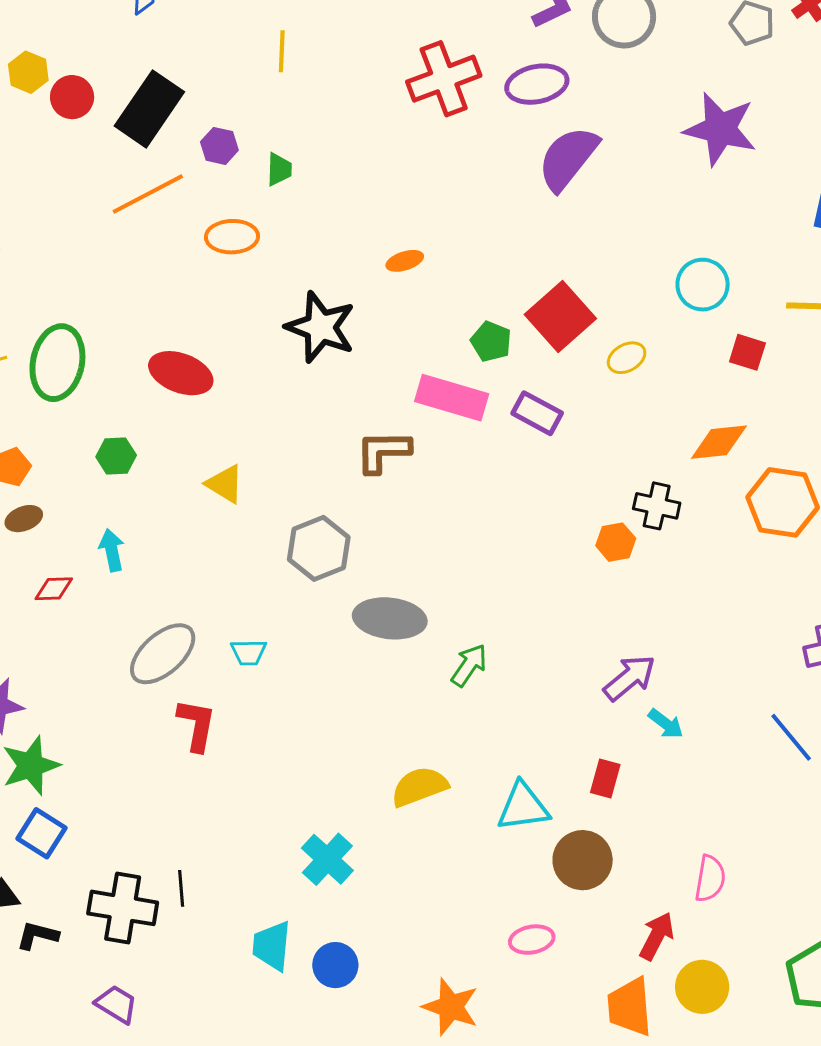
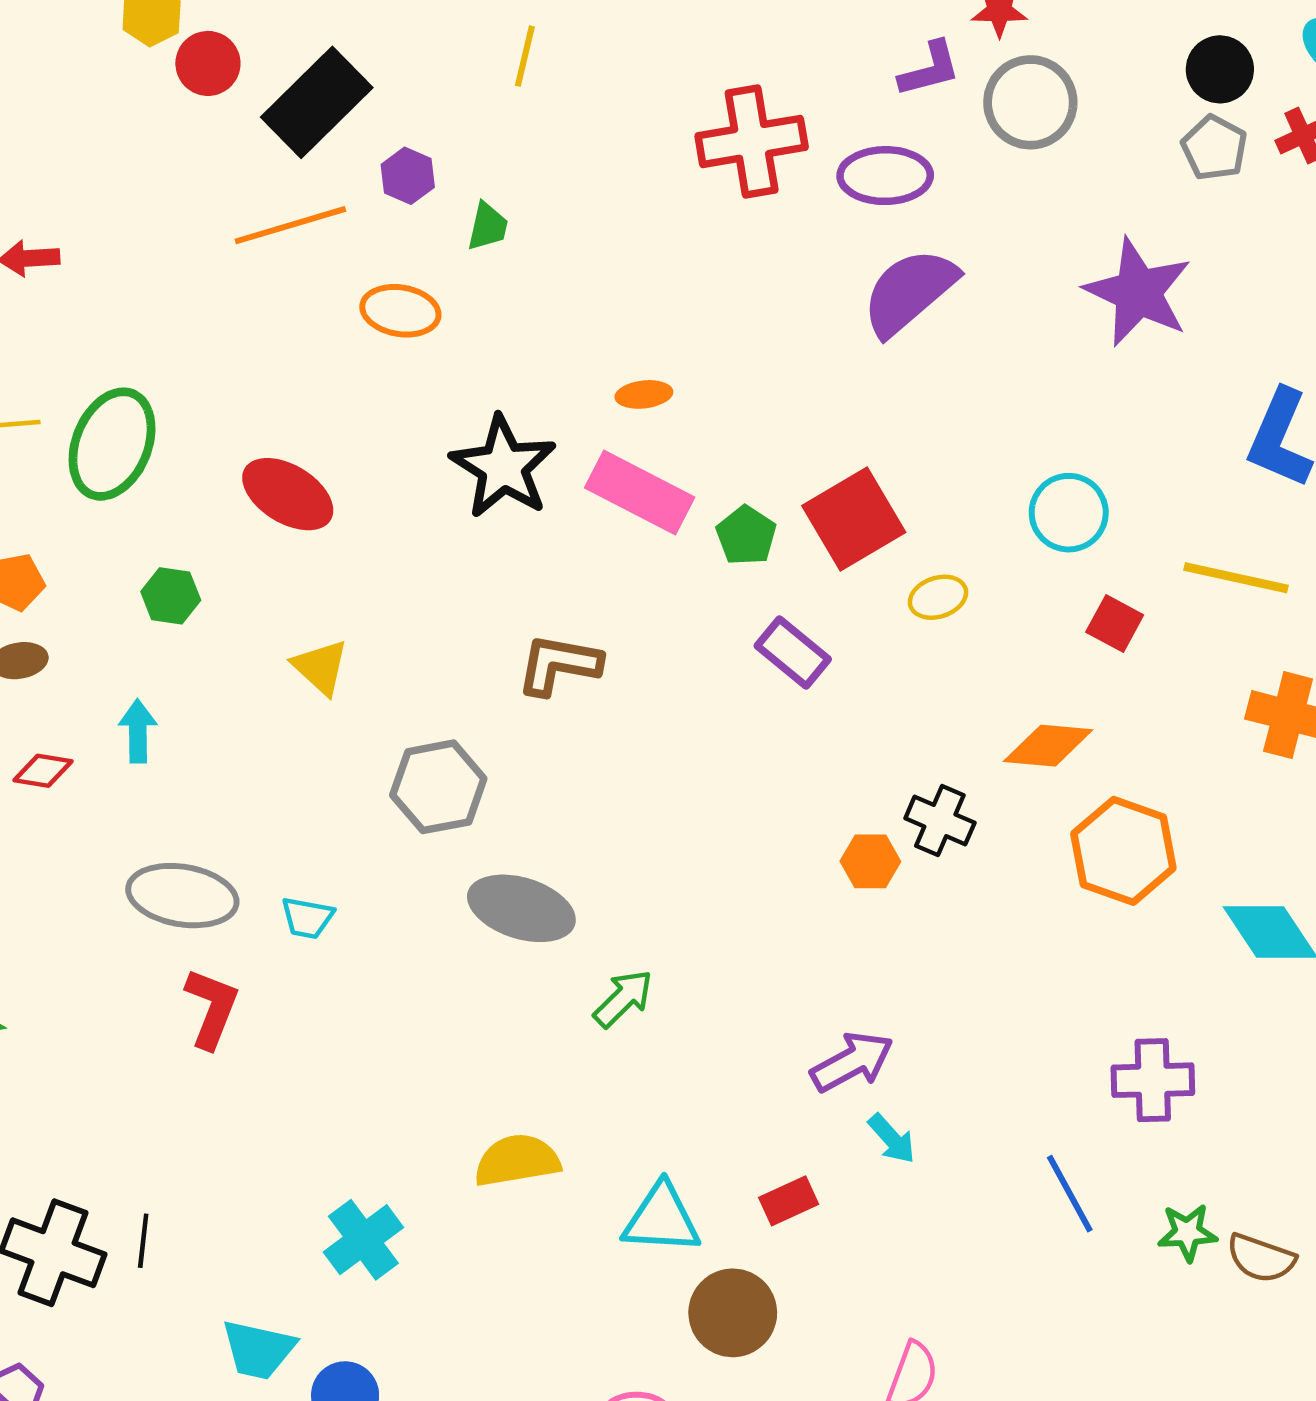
pink rectangle: (452, 398) -> (640, 492), moved
gray ellipse: (163, 654) -> (182, 896), turned 40
red rectangle: (605, 778) -> (789, 1201), turned 39
cyan trapezoid: (272, 946) -> (258, 1350), turned -94

